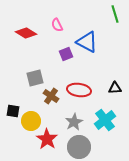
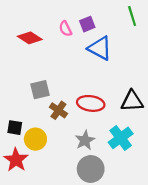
purple square: (66, 54) -> (87, 24), moved
black triangle: (115, 88) -> (132, 101), size x1.5
red star: (47, 139) -> (16, 160), moved

